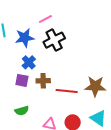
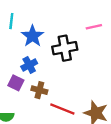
pink line: (45, 19) -> (94, 27), moved
blue star: (25, 38) -> (33, 36), turned 30

